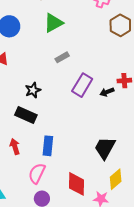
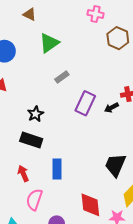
pink semicircle: (37, 173) -> (34, 200), moved

